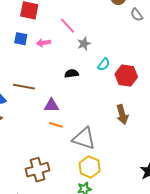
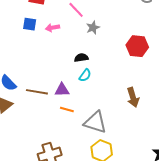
cyan semicircle: (104, 64) -> (85, 75), moved
red hexagon: (126, 76) -> (137, 46), moved
brown line: (24, 87) -> (37, 92), moved

